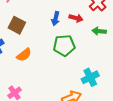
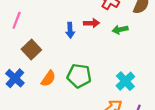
brown square: (17, 25) -> (31, 49), turned 36
green pentagon: (64, 45) -> (79, 76), moved, turned 30

